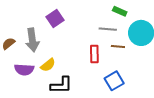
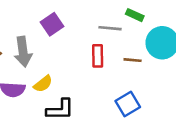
gray line: (108, 29) -> (110, 28), moved
red rectangle: (94, 54) -> (98, 56), moved

